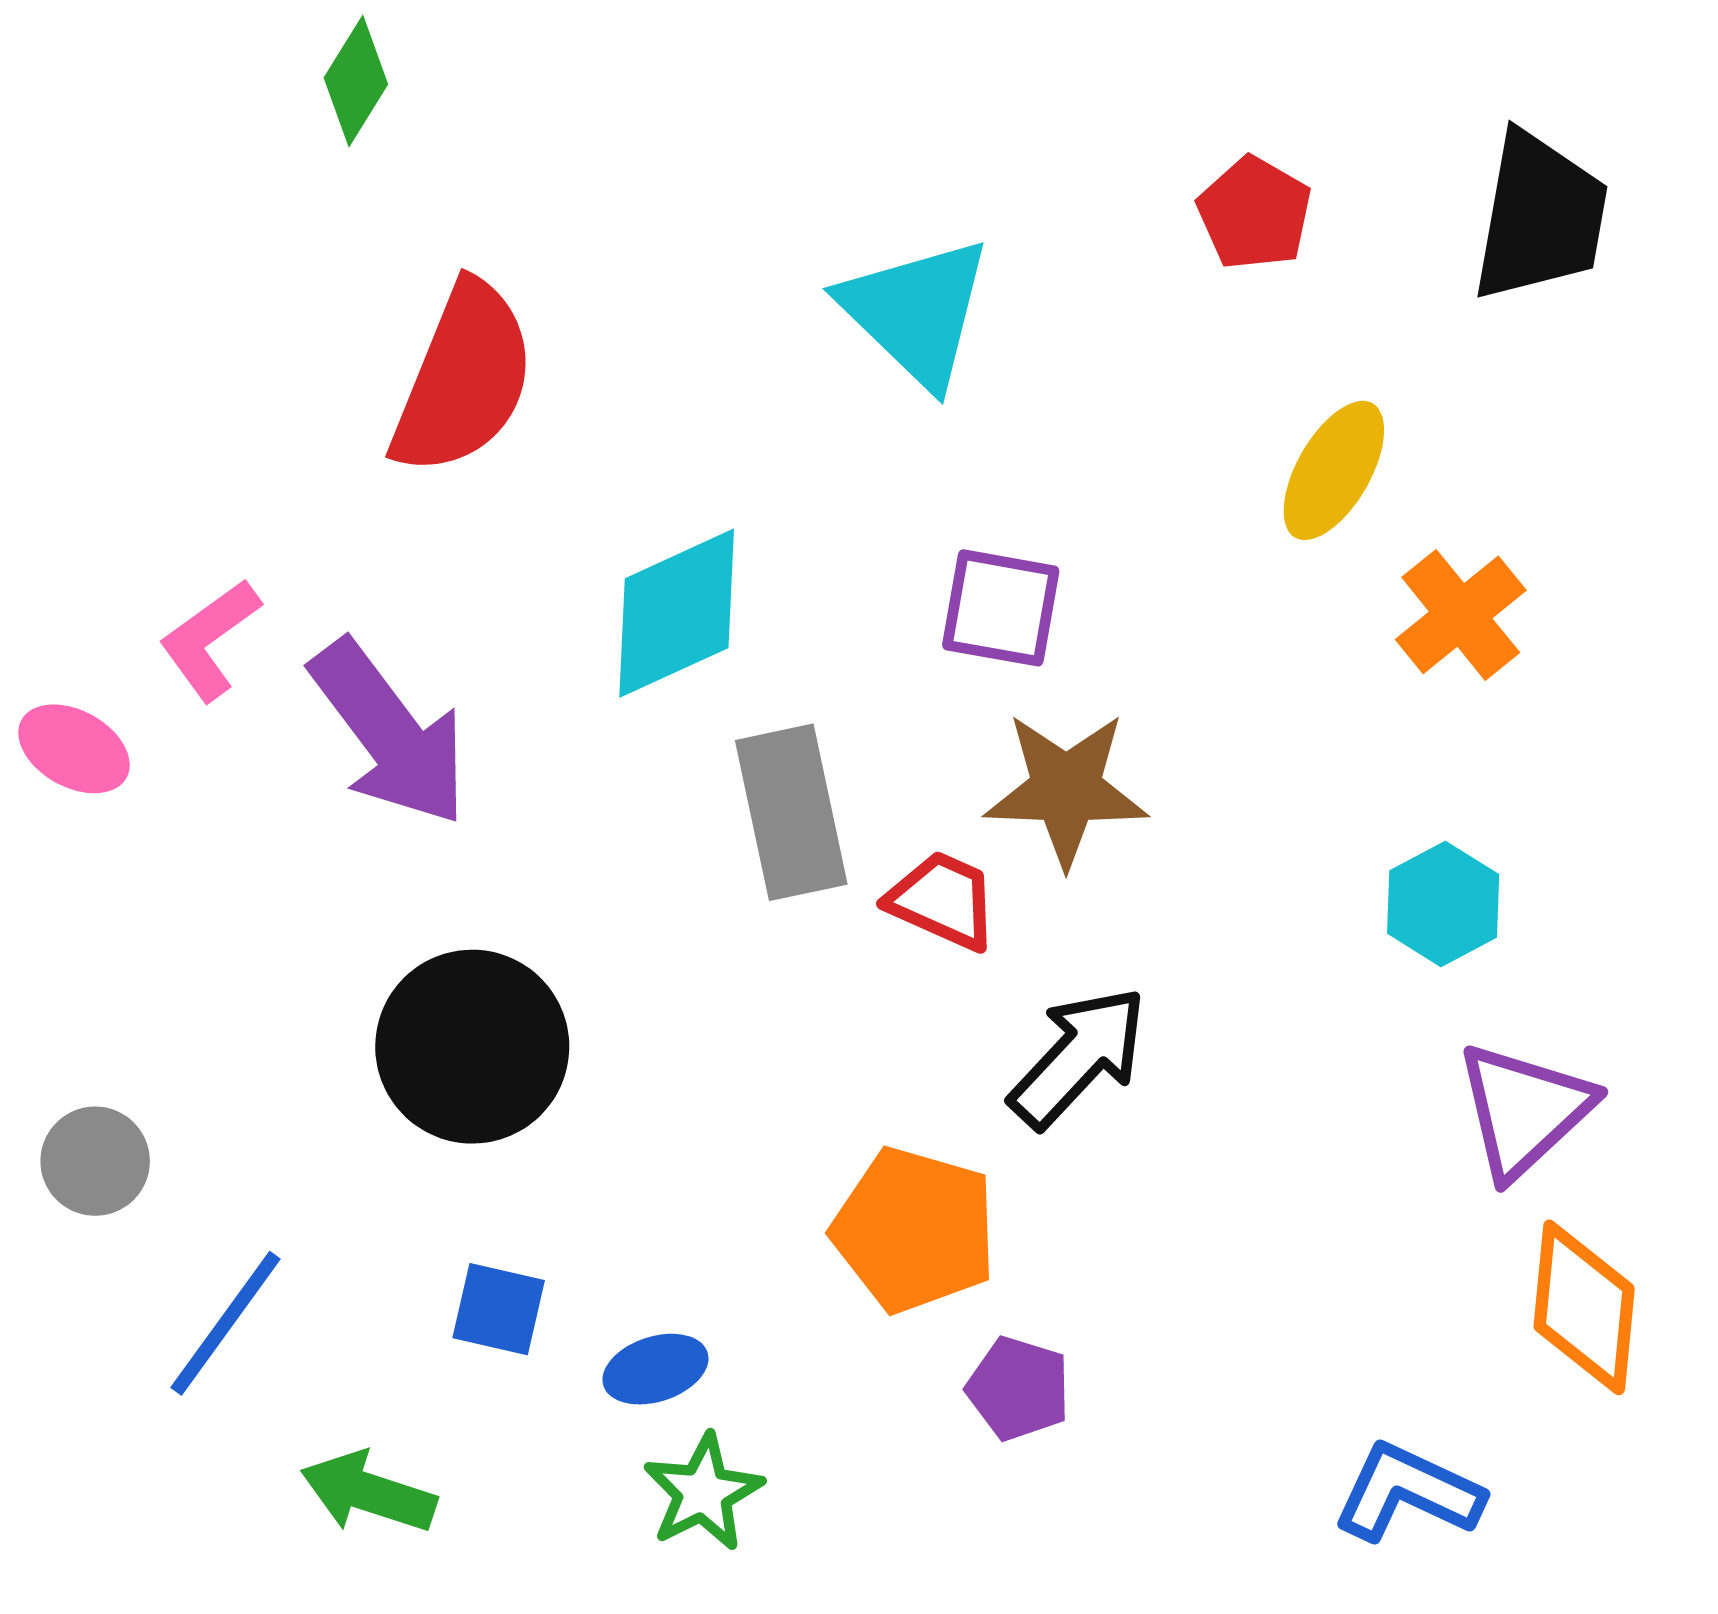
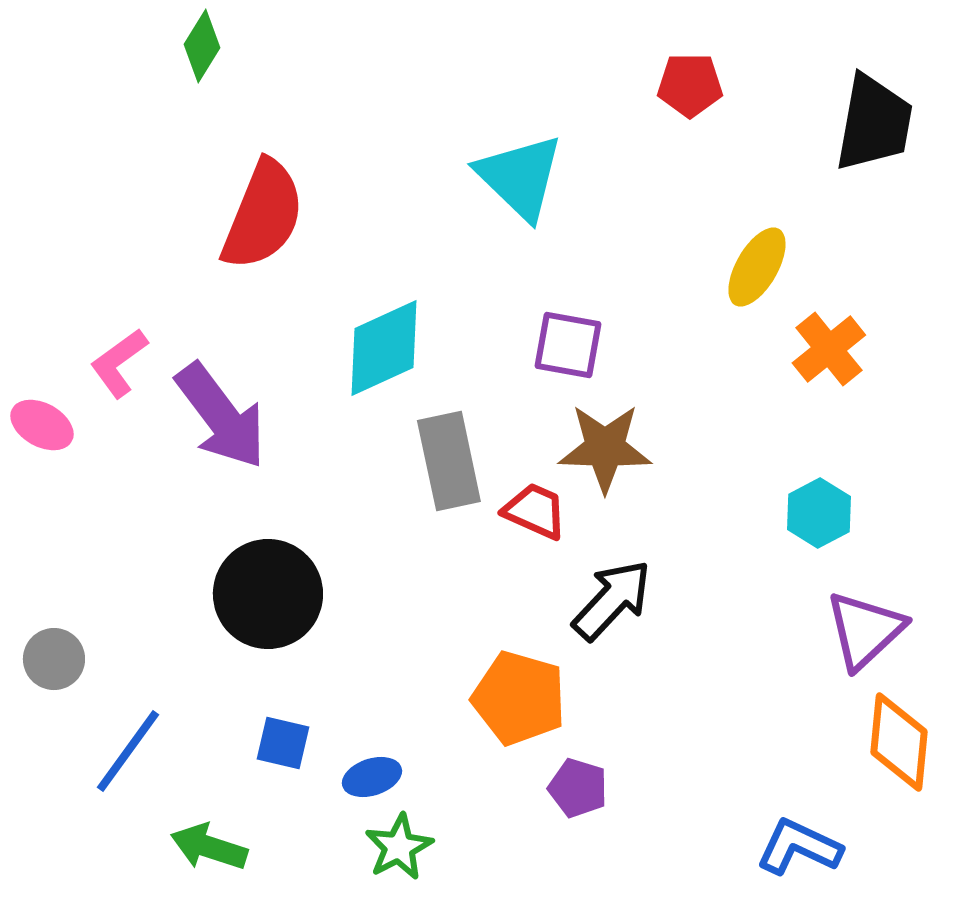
red pentagon: (1255, 213) -> (690, 85), moved, turned -30

